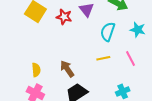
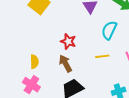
red star: (64, 17) -> (68, 41), moved

